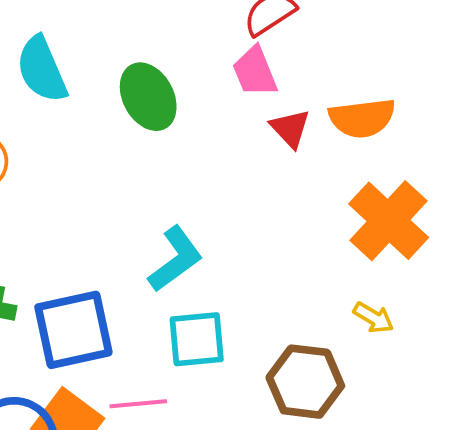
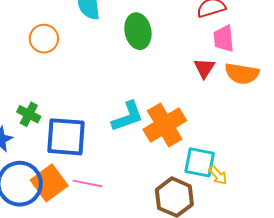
pink trapezoid: (255, 72) -> (224, 39), moved
orange cross: (389, 221) -> (165, 125), moved
cyan square: (197, 339) -> (200, 162), moved

